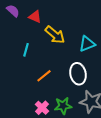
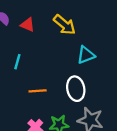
yellow arrow: (55, 35) -> (65, 25), moved
orange line: (44, 76) -> (38, 91), turned 35

